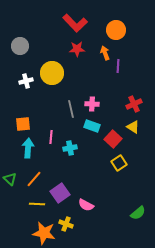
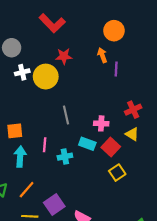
red L-shape: (75, 23) -> (52, 23), moved
red star: (77, 49) -> (64, 56), moved
white cross: (26, 81) -> (22, 72), moved
pink cross: (92, 104) -> (101, 123), moved
cyan rectangle: (92, 126) -> (87, 144), moved

